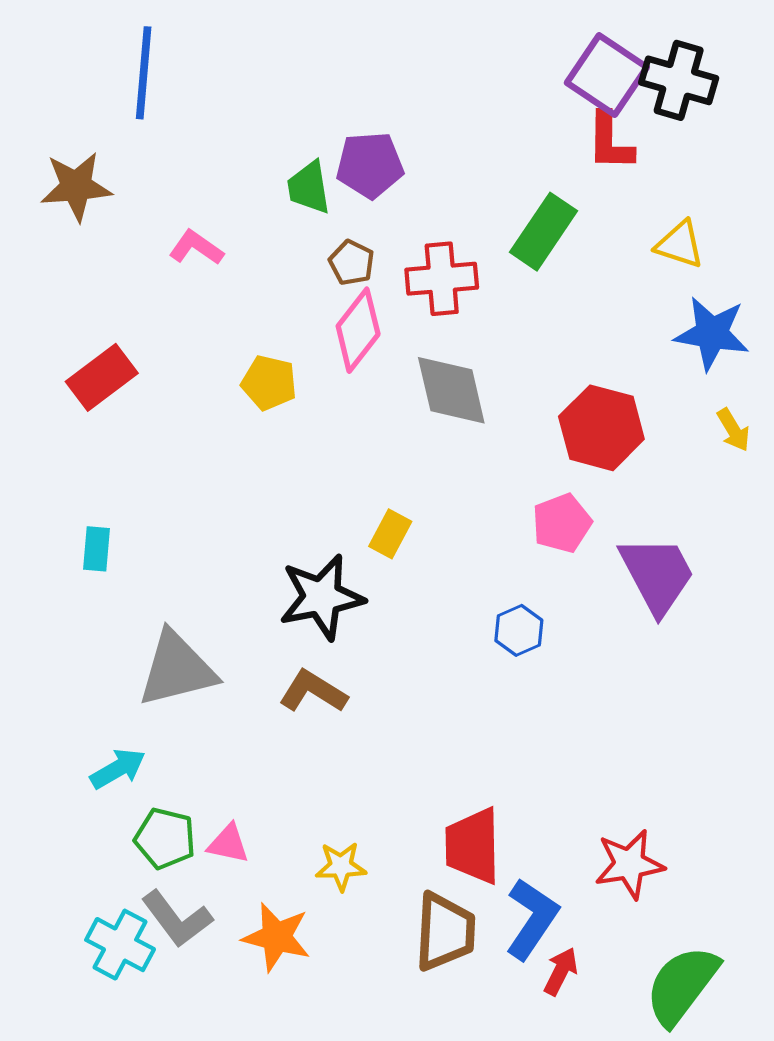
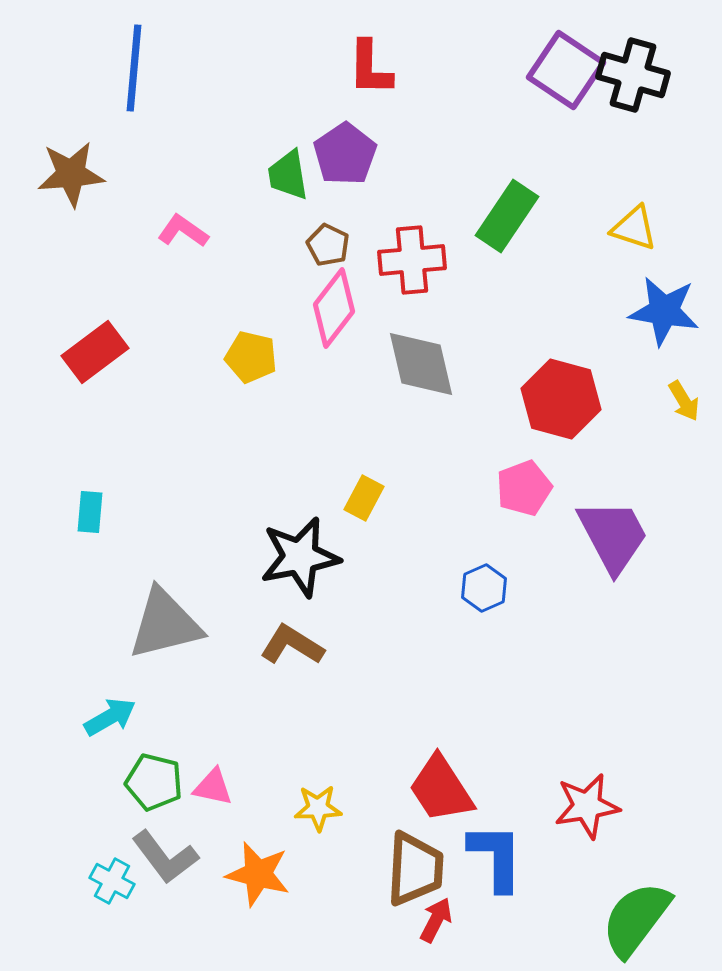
red L-shape: (610, 141) -> (370, 68), moved
purple pentagon: (370, 165) -> (345, 154), turned -30
red trapezoid: (473, 846) -> (441, 789), turned -32
blue L-shape: (532, 919) -> (496, 857), turned -34
cyan cross: (120, 945) -> (112, 881), size x0.7
red arrow: (561, 971) -> (436, 920), moved

